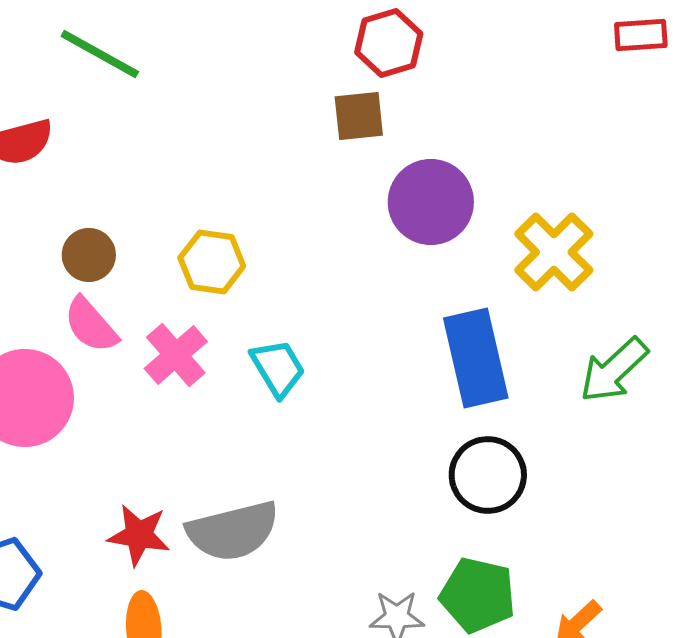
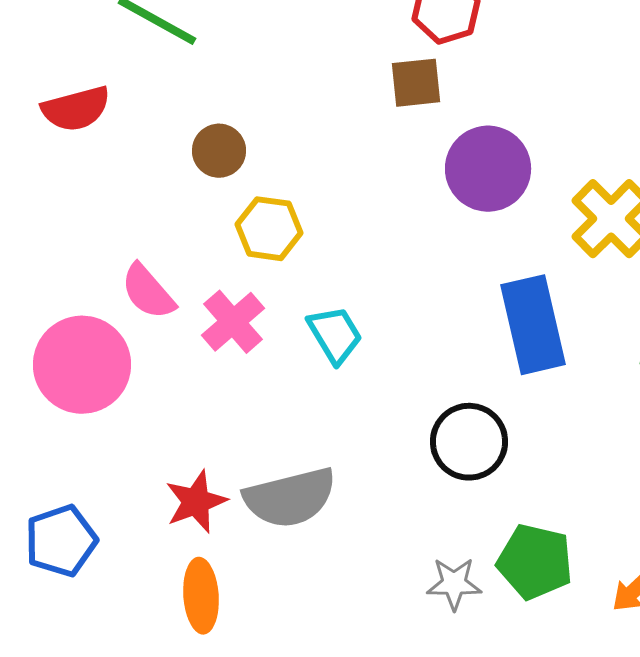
brown circle: (89, 255) -> (219, 151), moved
black circle: (488, 475) -> (469, 442), moved
red star: (139, 535) -> (196, 502), turned -30

